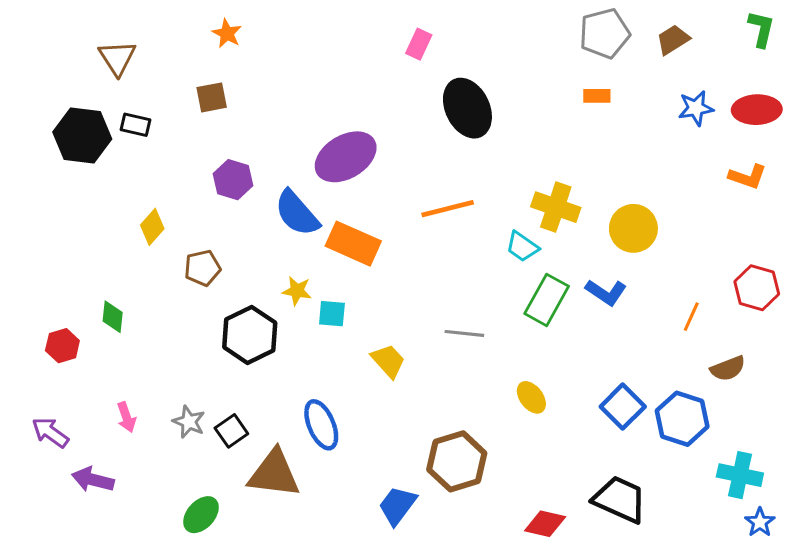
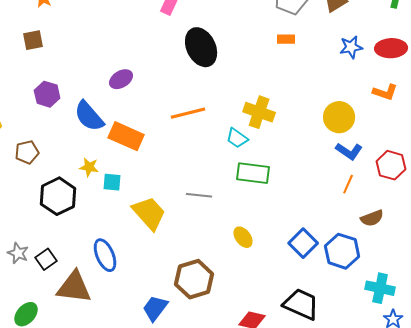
purple ellipse: (346, 157) -> (121, 79), size x0.6
yellow circle: (633, 228) -> (339, 117), moved
blue L-shape: (606, 292) -> (349, 151), moved
green rectangle: (547, 300) -> (253, 173), turned 68
yellow trapezoid: (388, 361) -> (149, 213), size x1.5

